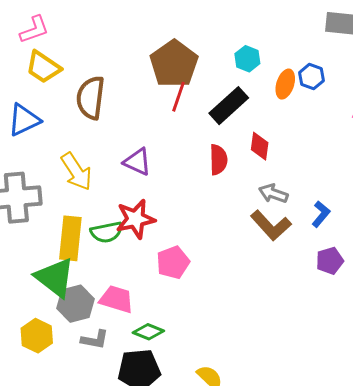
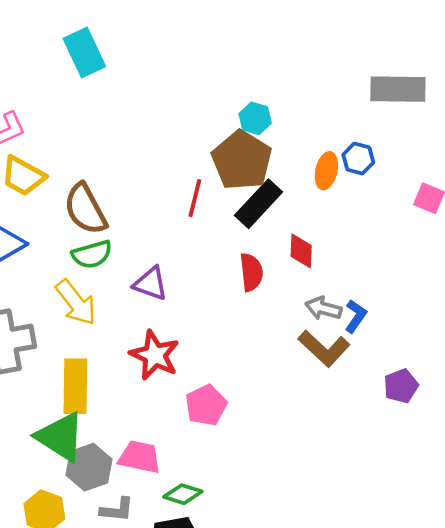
cyan hexagon: (247, 59) -> (255, 118), moved
brown pentagon: (174, 64) -> (242, 160), moved
brown semicircle: (91, 98) -> (85, 209), turned -30
blue L-shape: (321, 214) -> (356, 316), moved
red star: (136, 219) -> (155, 355), turned -30
green semicircle: (106, 232) -> (92, 254), moved

